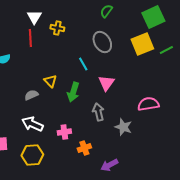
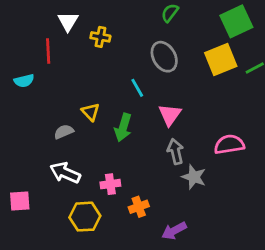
red line: (30, 38) -> (48, 51), moved
gray arrow: (98, 112) -> (175, 152), moved
yellow hexagon: (32, 155) -> (85, 217), moved

